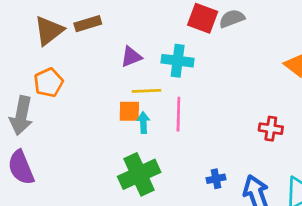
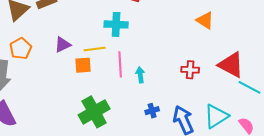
purple triangle: (131, 57) -> (63, 45), moved
cyan arrow: (143, 123) -> (140, 75), moved

